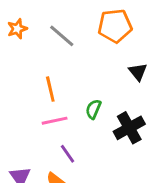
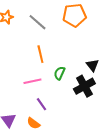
black triangle: (138, 72) -> (92, 65), moved
orange line: (50, 89) -> (40, 54), moved

